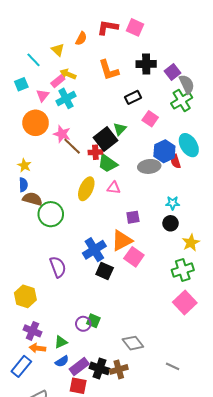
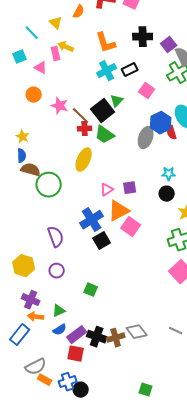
pink rectangle: (58, 81) -> (56, 54), turned -64
pink triangle: (43, 95) -> (41, 68), turned -40
cyan cross: (66, 98) -> (107, 71), moved
orange circle: (36, 123) -> (34, 95), size x0.6
brown line: (72, 146) -> (81, 116), moved
red cross: (95, 152) -> (85, 129), moved
gray ellipse: (149, 166) -> (146, 138), turned -65
pink triangle: (114, 188) -> (107, 190), moved, turned -40
black square: (105, 271) -> (102, 241), turned 36
purple circle: (83, 324) -> (57, 271), moved
gray diamond: (133, 343) -> (137, 332), moved
gray line: (173, 366) -> (176, 331), moved

